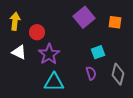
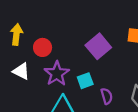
purple square: (84, 17) -> (98, 46), moved
cyan square: (98, 52) -> (85, 81), moved

